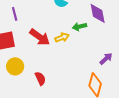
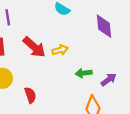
green arrow: (79, 27) -> (84, 73), moved

